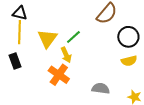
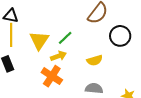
yellow arrow: (66, 55) -> (58, 56), turned -84
yellow semicircle: (129, 61) -> (95, 60), moved

